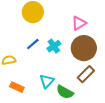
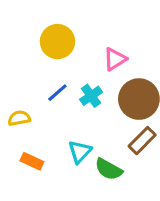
pink triangle: (79, 23) -> (115, 59), moved

